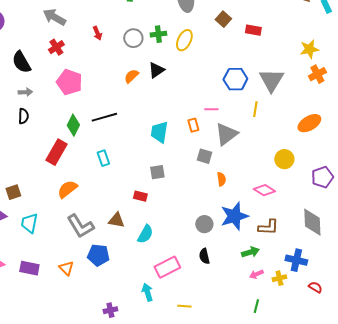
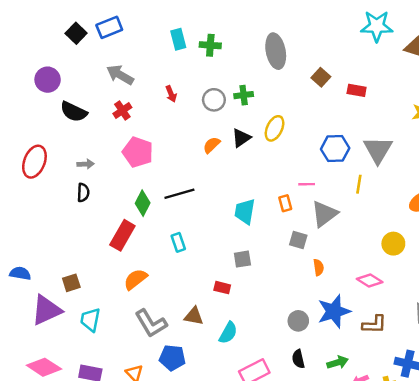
yellow ellipse: (184, 40) -> (275, 128), moved
black semicircle: (21, 62) -> (74, 112), moved, turned -35
green arrow: (250, 252) -> (338, 362), moved

